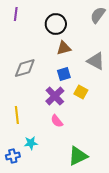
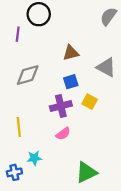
purple line: (16, 14) -> (18, 34), moved
black circle: (56, 24) -> (39, 14), moved
purple cross: (55, 96) -> (61, 106), turned 30
pink semicircle: (57, 121) -> (63, 134), turned -88

